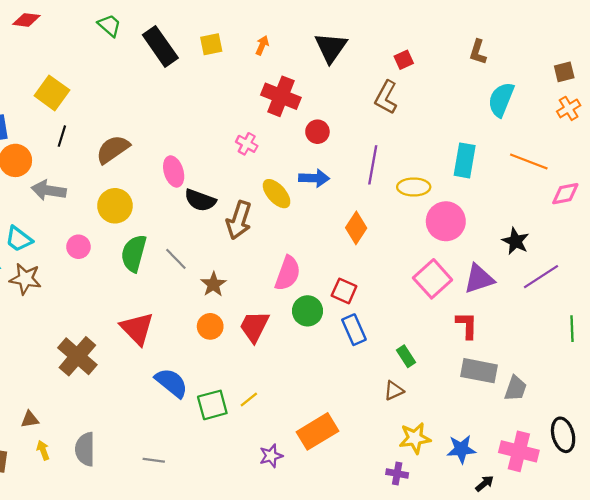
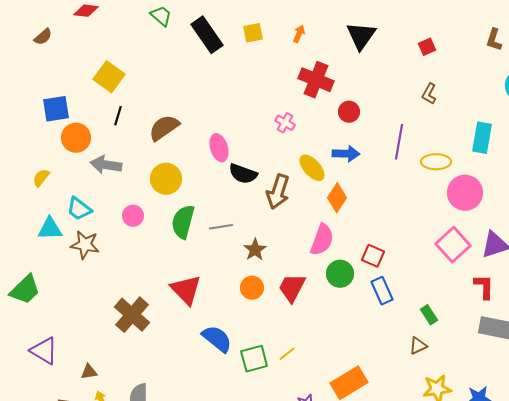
brown L-shape: (386, 97) -> (429, 94), moved, size x0.7
orange diamond: (356, 228) -> (337, 198), moved
gray line: (176, 259) -> (221, 227), turned -55

